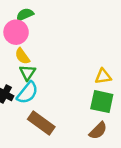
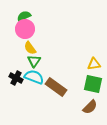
green semicircle: (25, 15) -> (24, 16), moved
cyan semicircle: (27, 93) -> (34, 77), turned -108
brown rectangle: (41, 123) -> (56, 87), moved

